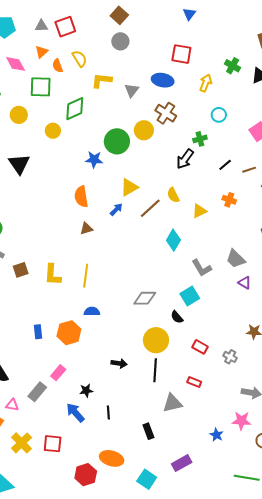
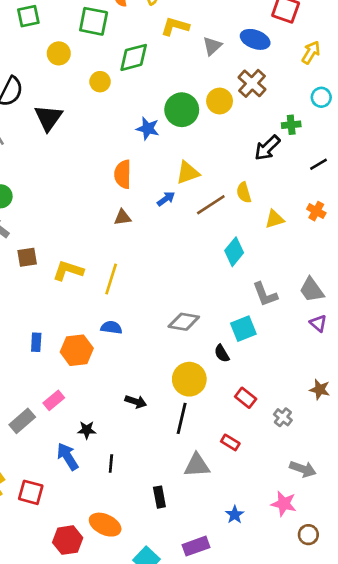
yellow L-shape: (53, 275) -> (68, 271), turned 95
blue star: (216, 435) -> (235, 515), moved

